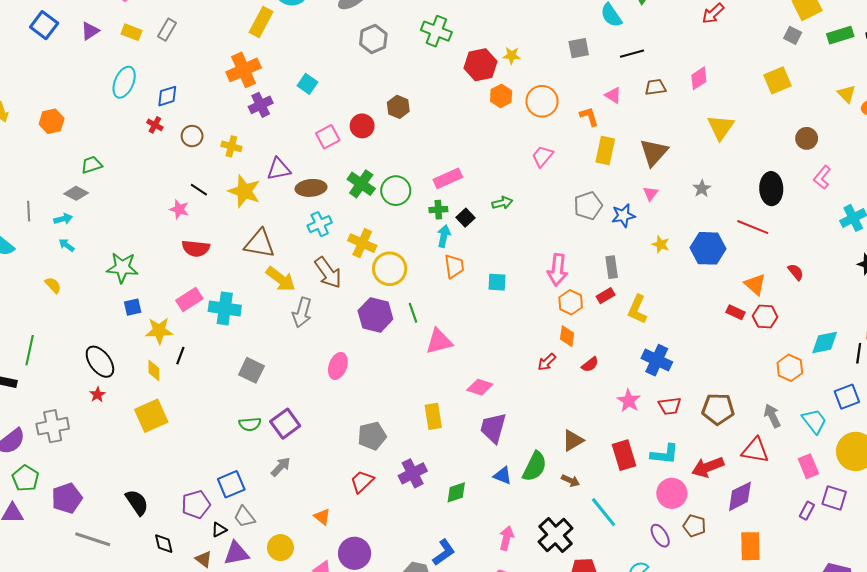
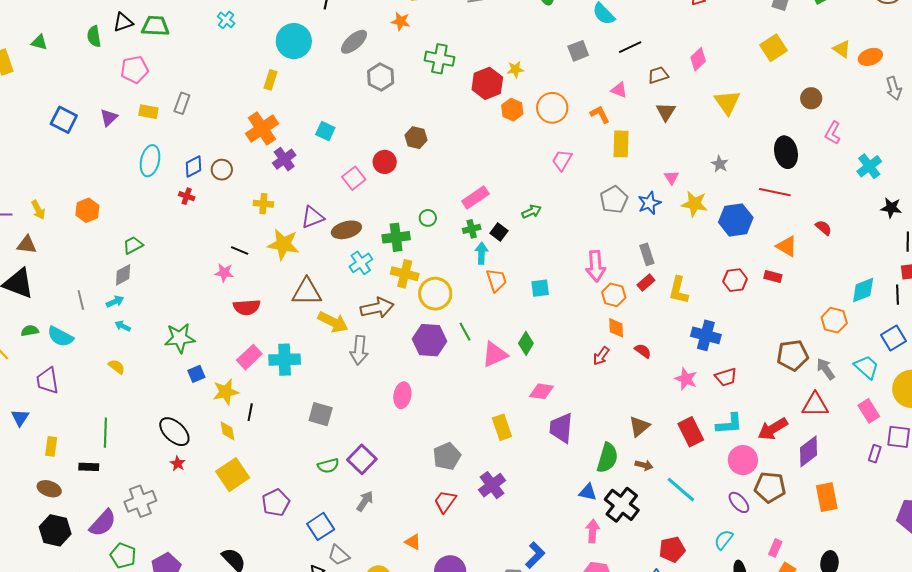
yellow rectangle: (261, 22) -> (271, 80), size x0.7
brown circle: (192, 136) -> (222, 170), moved
brown triangle: (654, 152) -> (666, 112), moved, size x0.7
green cross: (361, 184) -> (396, 237), moved, turned -32
green circle: (396, 191) -> (428, 218), size x0.6
gray diamond: (76, 193) -> (123, 275), turned -45
yellow star: (661, 244) -> (694, 204), moved, size x1.5
brown arrow: (328, 273) -> (377, 308), turned -56
red hexagon: (765, 317) -> (735, 280), moved
red semicircle: (590, 364) -> (643, 351), turned -96
brown pentagon: (718, 409) -> (793, 355), moved
blue triangle: (503, 476) -> (588, 492), moved
green diamond: (456, 492) -> (526, 343), moved, turned -30
purple pentagon: (196, 504) -> (276, 503), moved
brown pentagon: (694, 526) -> (770, 487), size x1.4
black cross: (556, 535) -> (622, 505), moved

